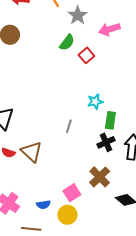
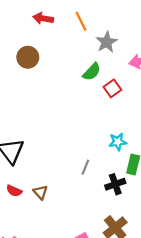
black cross: (106, 142) -> (115, 184), moved
brown triangle: (32, 152) -> (40, 192), size x0.6

